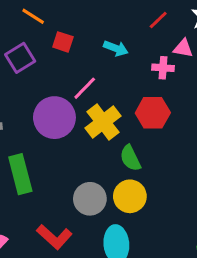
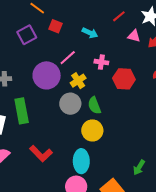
pink cross: (163, 68) -> (101, 62), moved
red hexagon: (153, 113) -> (124, 79), moved
yellow cross: (103, 122) -> (78, 81), size x0.7
gray circle: (90, 199) -> (70, 104), moved

